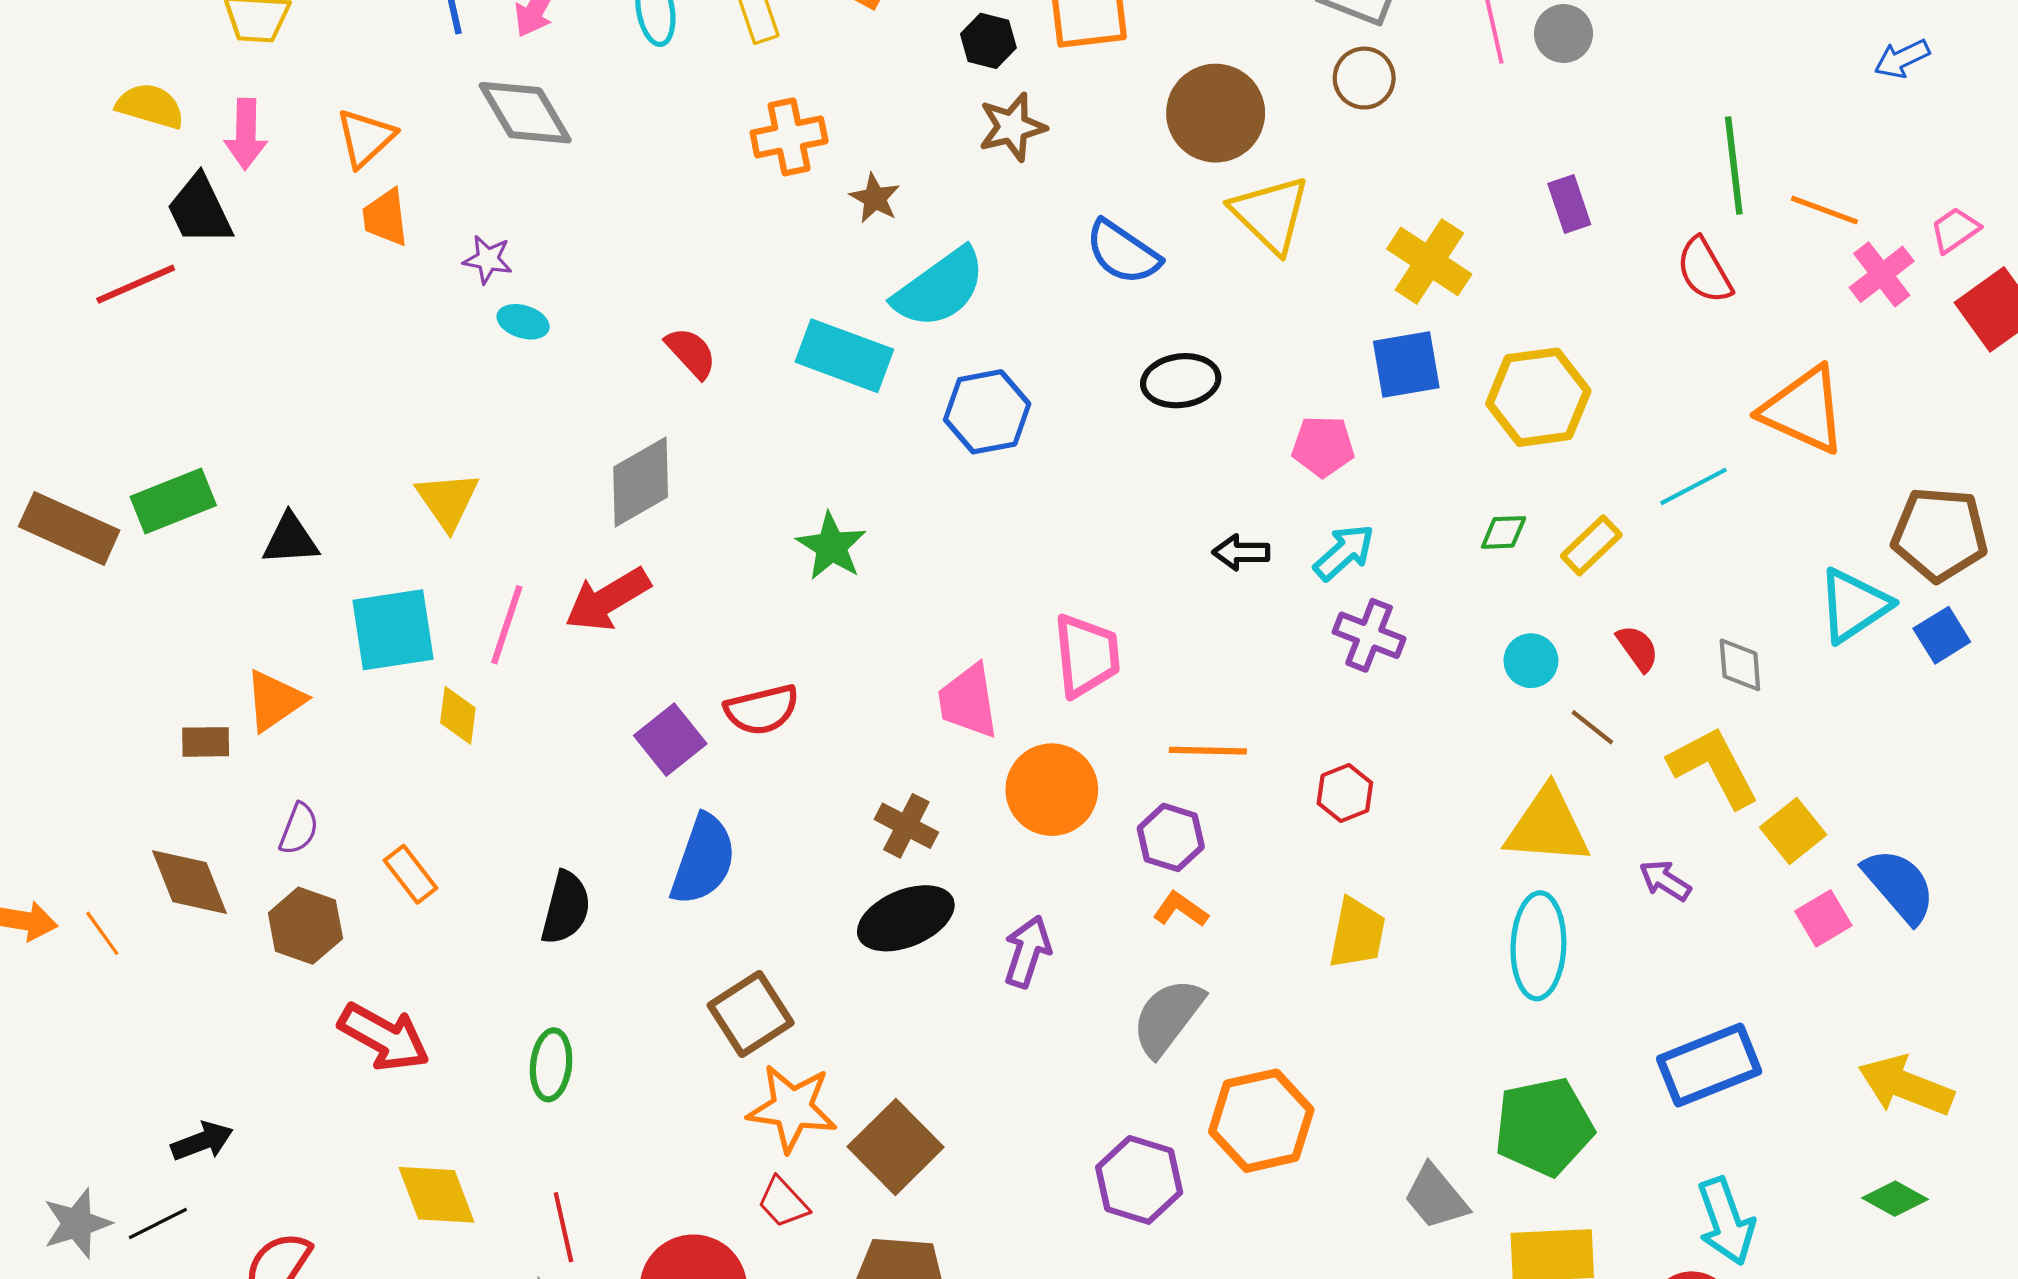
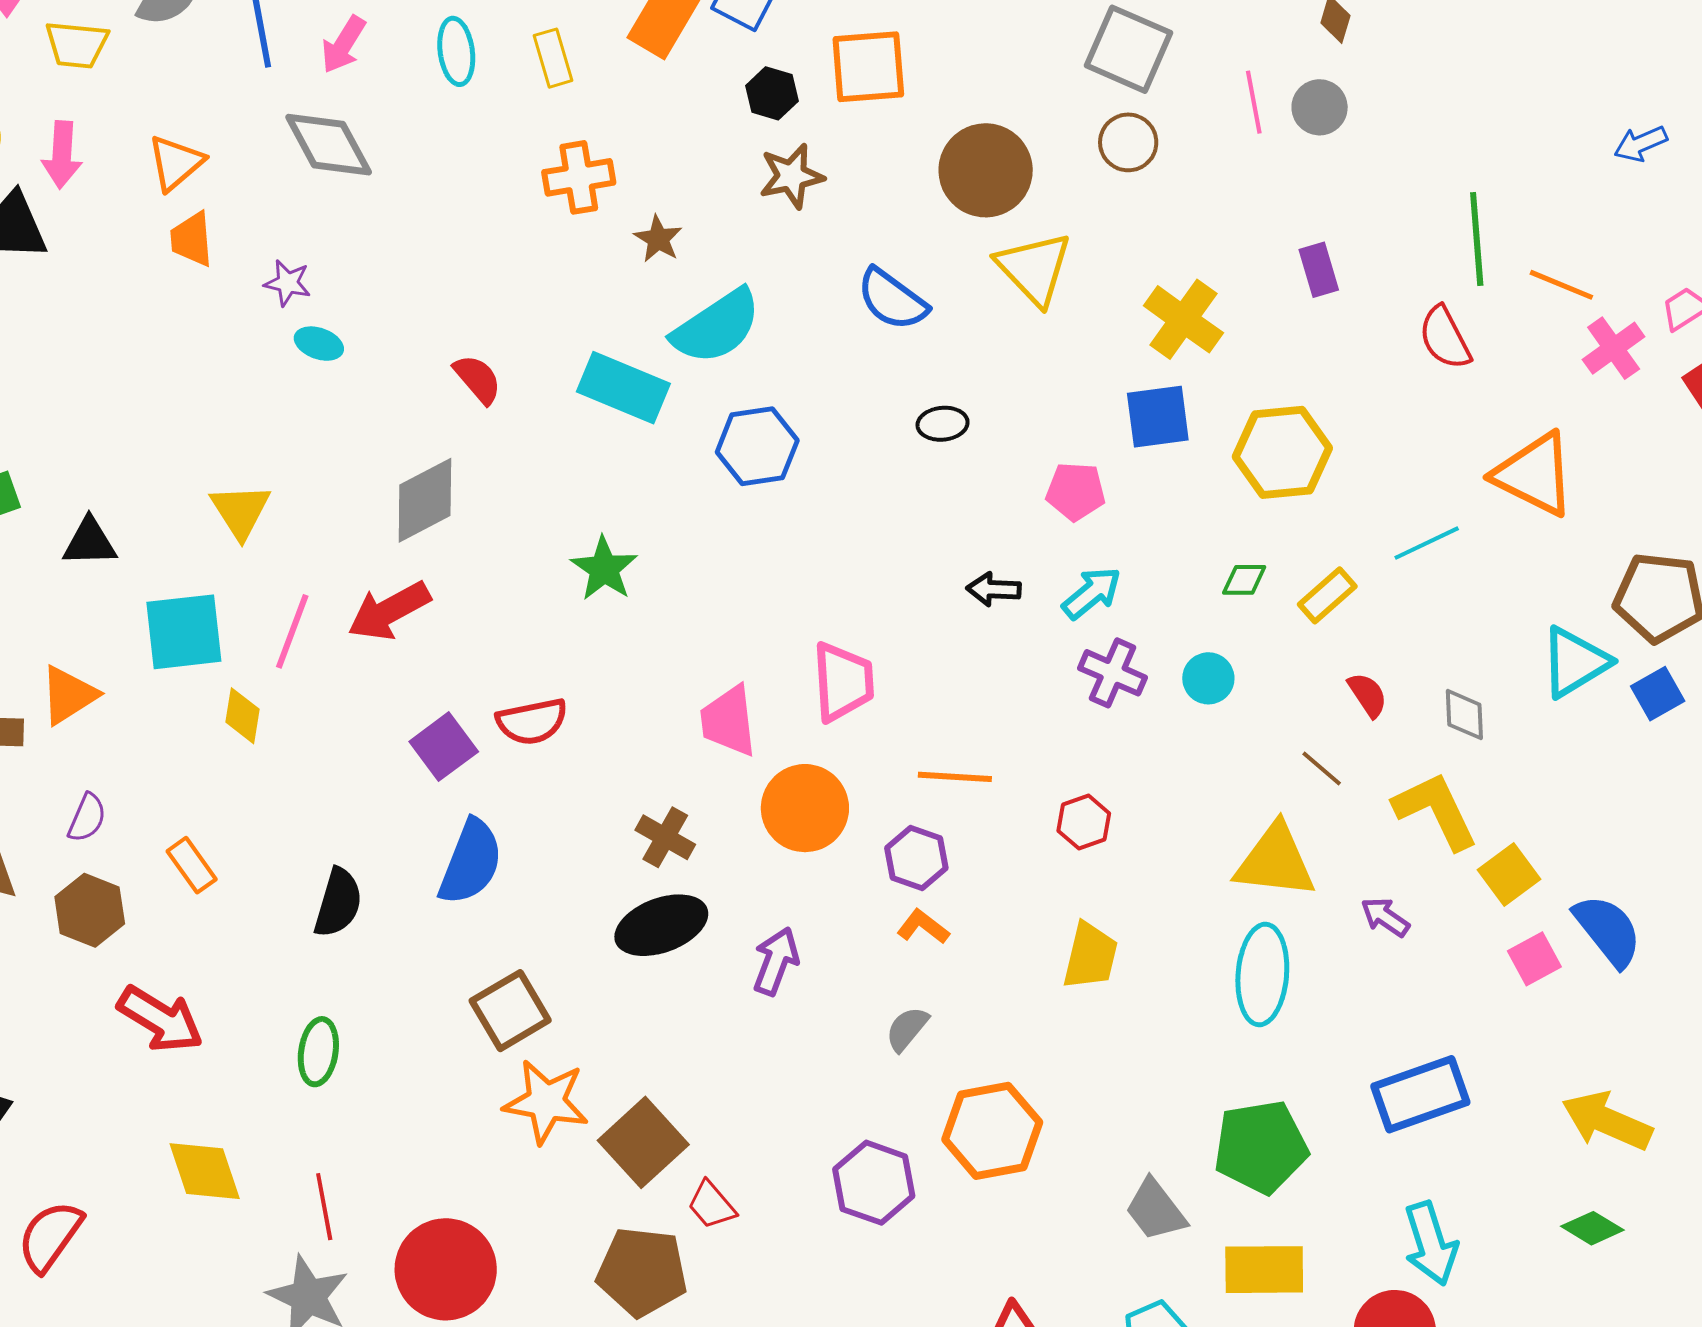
black ellipse: (1181, 381) -> (943, 424), size x0.7
cyan circle: (1531, 661) -> (1208, 678), moved
gray semicircle: (1168, 1017) -> (907, 1029), size x0.6
red trapezoid: (783, 1202) -> (712, 1205), moved

